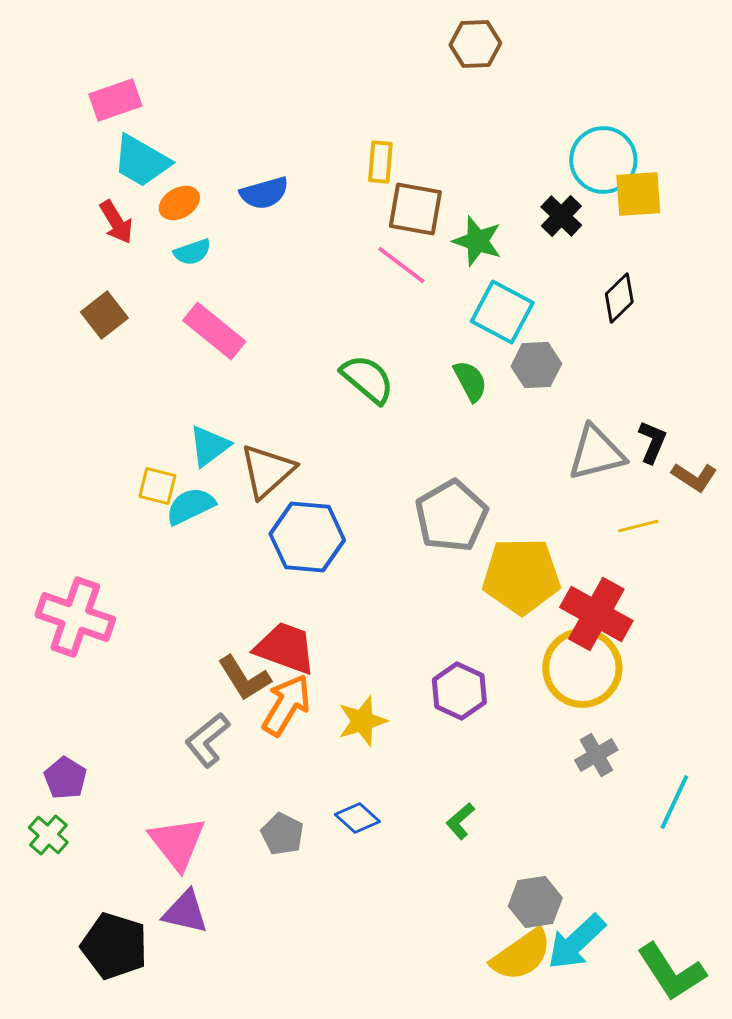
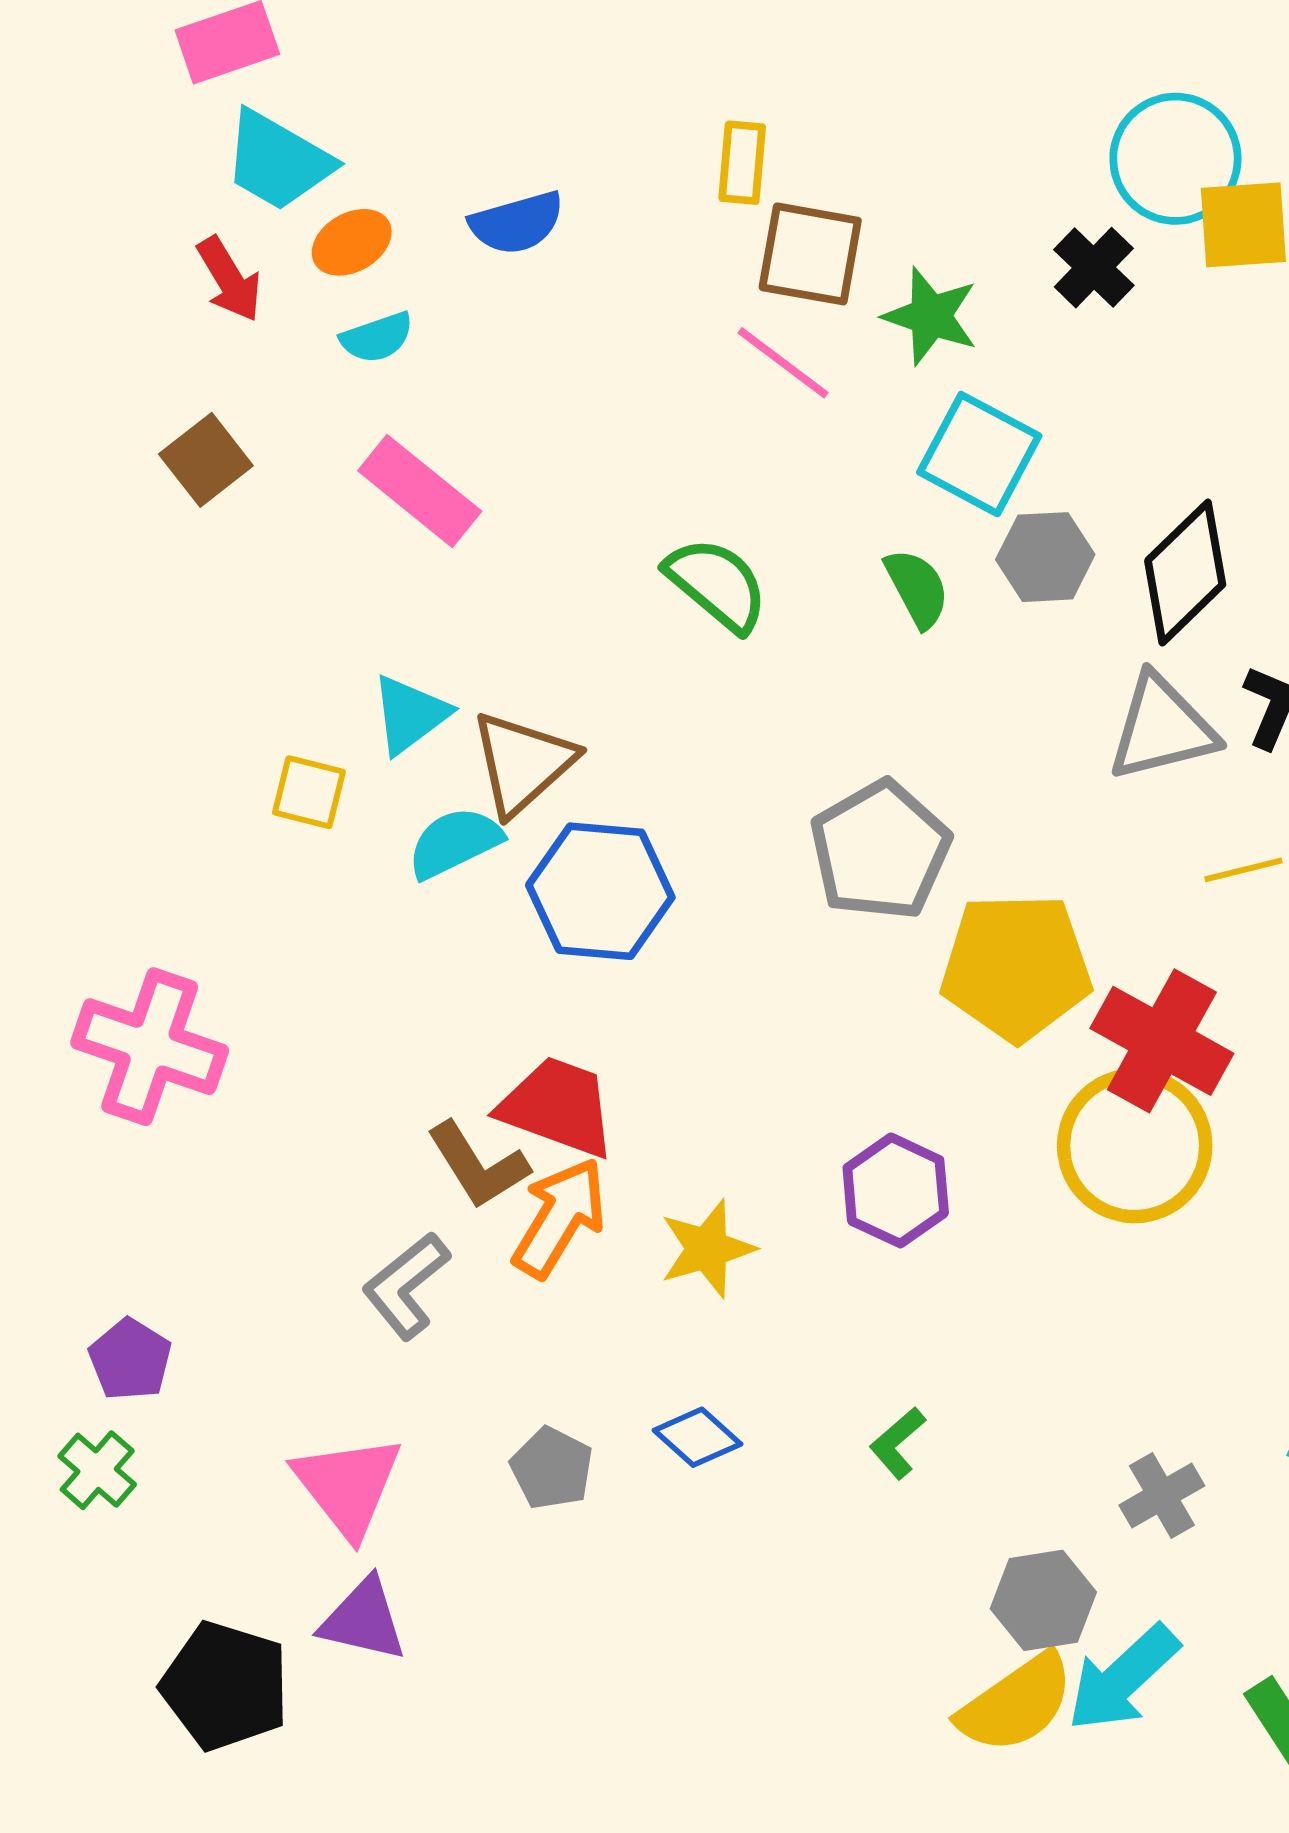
black diamond: (619, 298) -> (1185, 573), moved, size x1.5
cyan semicircle: (190, 506) -> (455, 843), moved
gray cross: (596, 755) -> (1162, 1495), moved

